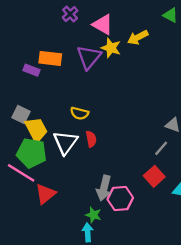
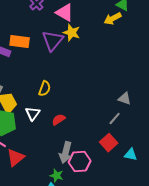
yellow arrow: (138, 37) -> (113, 19), moved
yellow semicircle: (79, 113) -> (45, 89), turned -84
red semicircle: (91, 139) -> (59, 120), moved, turned -112
white triangle: (65, 142) -> (33, 114), size x0.7

